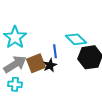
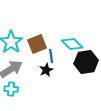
brown square: (36, 63) -> (37, 44), moved

